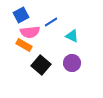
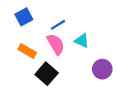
pink semicircle: (30, 32) -> (56, 44), moved, turned -114
purple circle: (72, 63) -> (102, 69), moved

